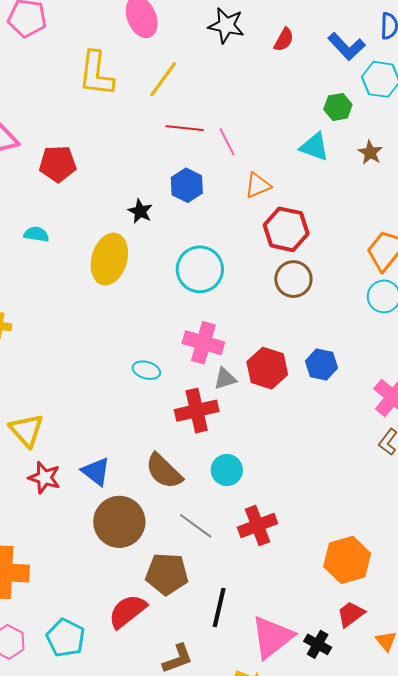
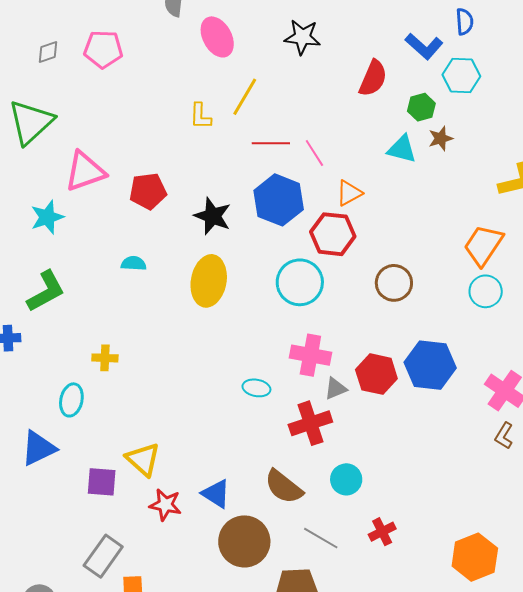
red semicircle: (284, 40) -> (373, 78), moved, size x1.5
yellow L-shape: (96, 74) -> (200, 116), moved, size x0.6
brown star: (370, 153) -> (441, 138), moved, turned 30
blue hexagon: (187, 185) -> (279, 200), size x1.5
black star: (140, 211) -> (213, 216), moved, size x1.5
red hexagon: (286, 229) -> (333, 234), moved
blue hexagon: (321, 365) -> (430, 365), size x1.6
red cross: (257, 525) -> (382, 532), size x0.7

